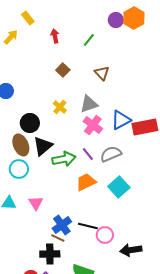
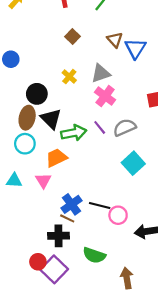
blue triangle: (121, 120) -> (135, 48), moved, turned -30
brown ellipse: (21, 145) -> (27, 118), turned 35
black triangle: (43, 146) -> (51, 119), turned -35
orange trapezoid: (86, 182) -> (56, 158), moved

